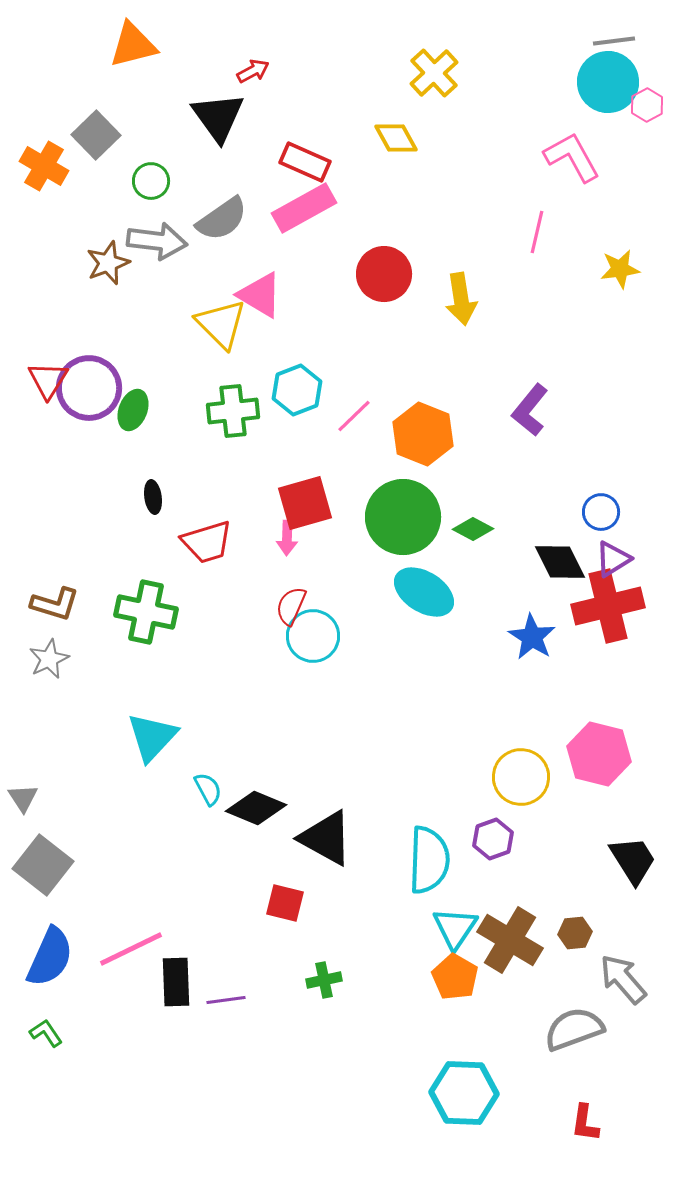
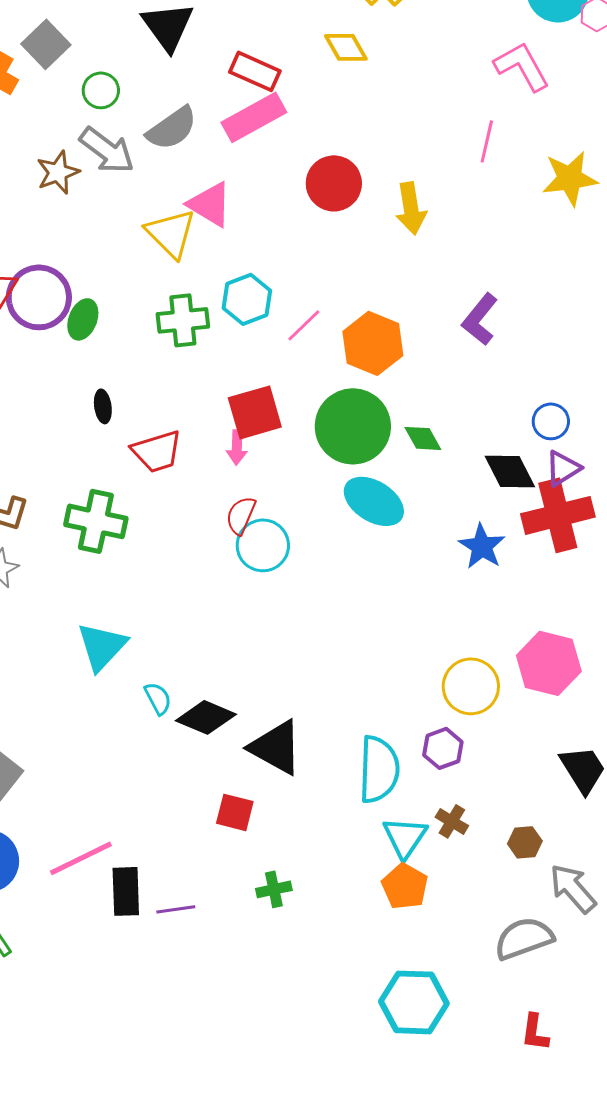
gray arrow: (157, 241) -> (107, 150), turned 30
yellow star: (620, 269) -> (570, 178), size x1.4
green diamond: (473, 529) -> (423, 438), turned 33
brown cross: (510, 940) -> (452, 821), moved, size x0.5

